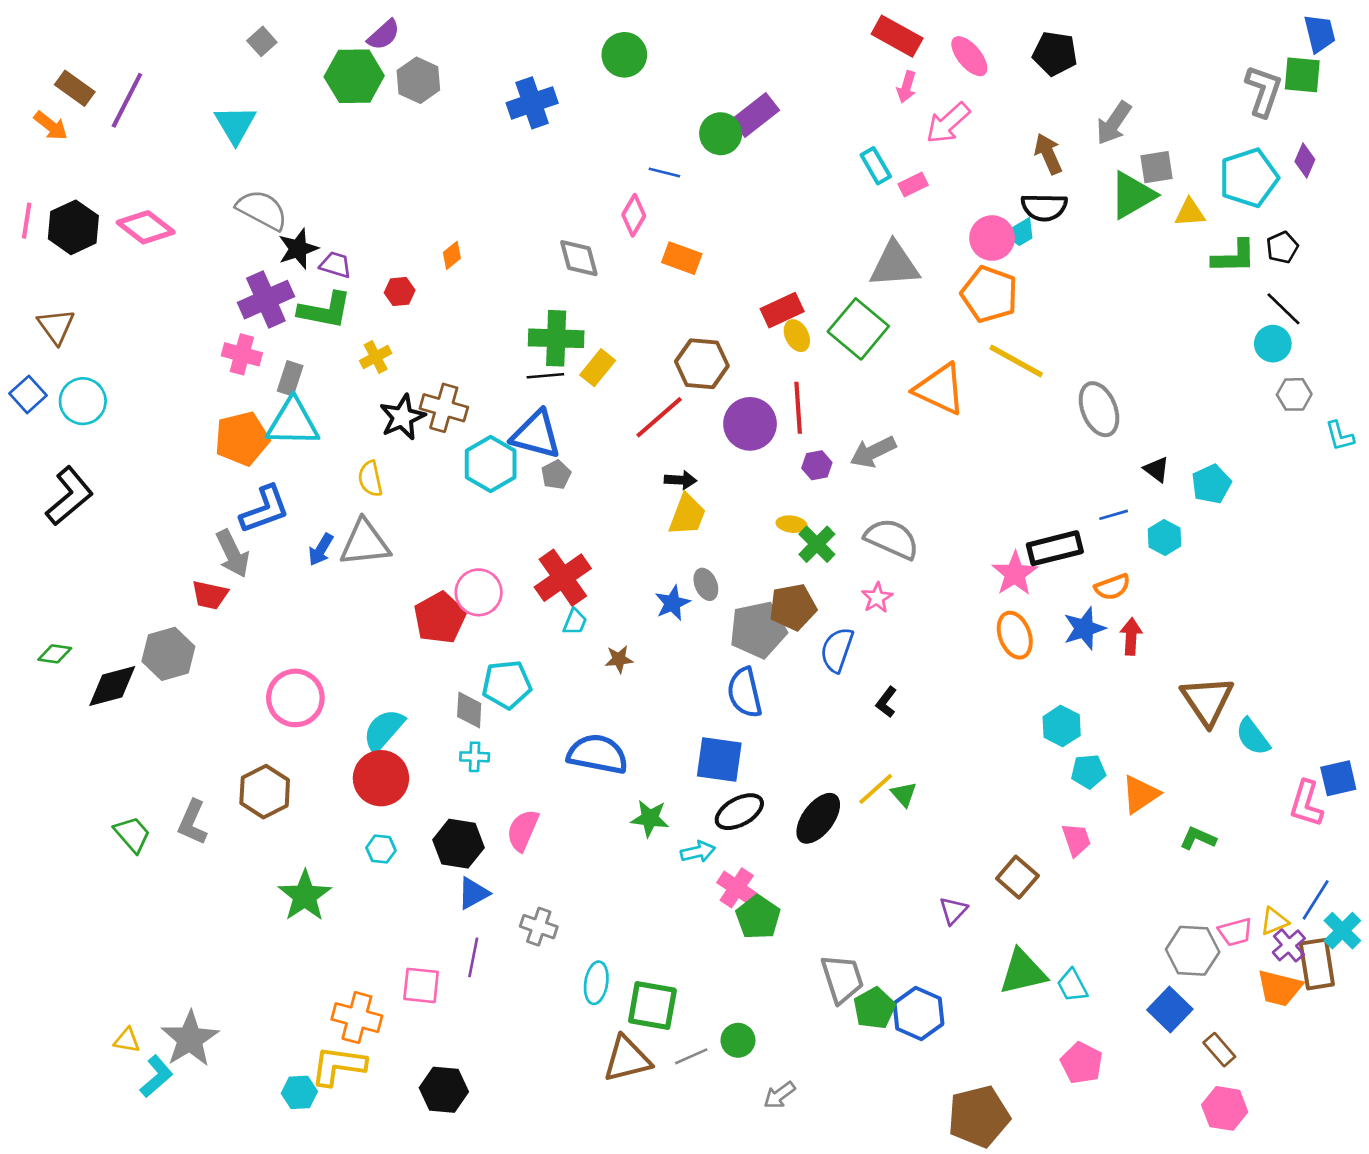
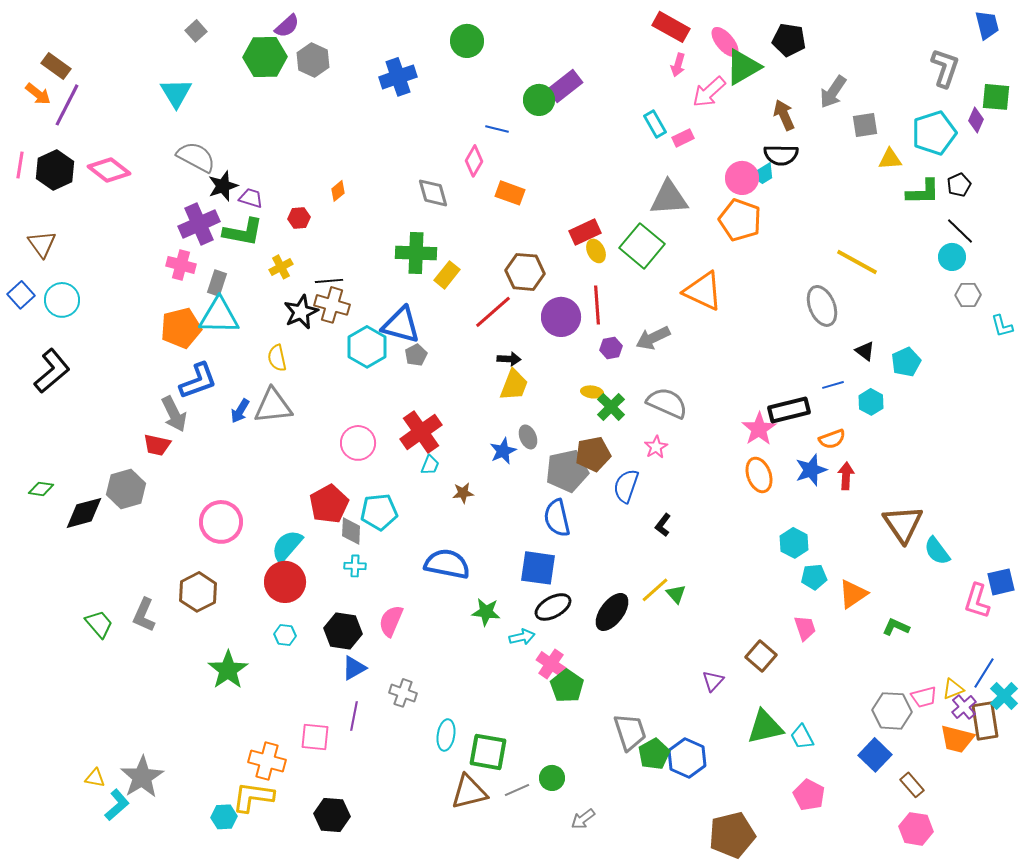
green square: (1302, 75) -> (996, 97), moved
purple line: (127, 100) -> (67, 105), moved
green triangle: (1132, 195) -> (743, 67), moved
yellow line: (1016, 361) -> (857, 262), moved
black line: (545, 376) -> (329, 281), moved
red pentagon: (440, 618) -> (329, 504), moved

